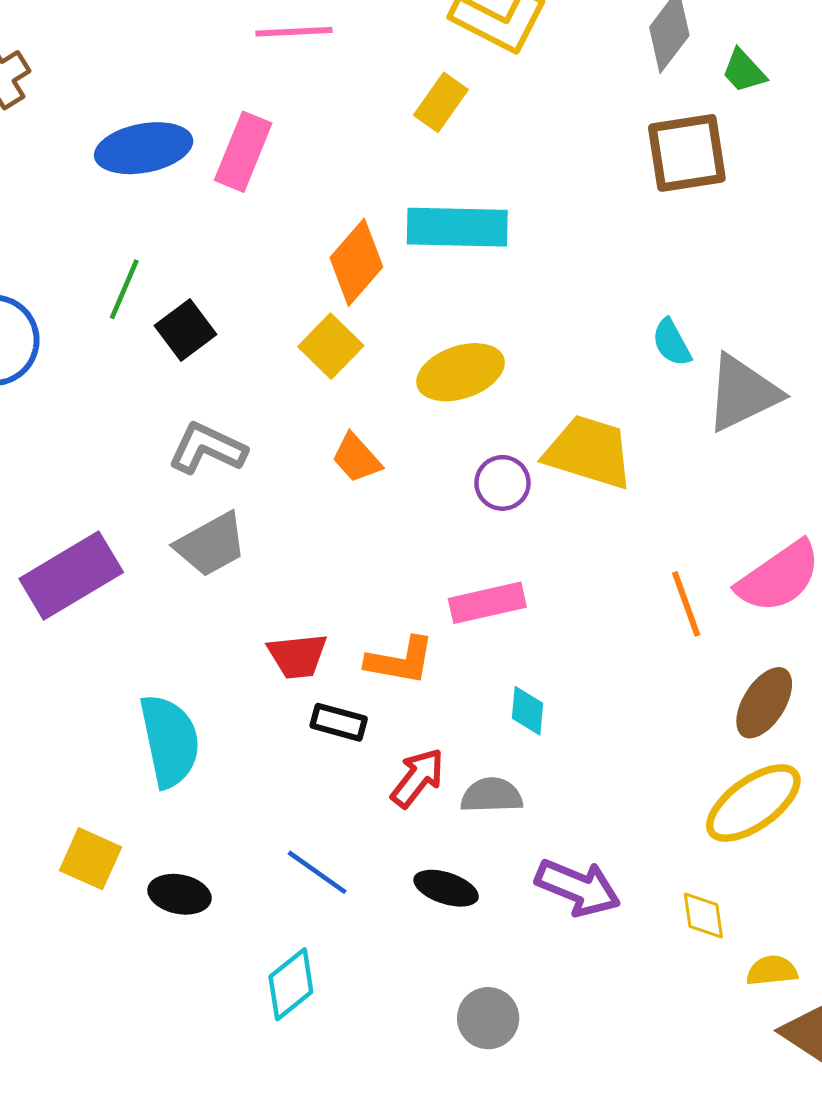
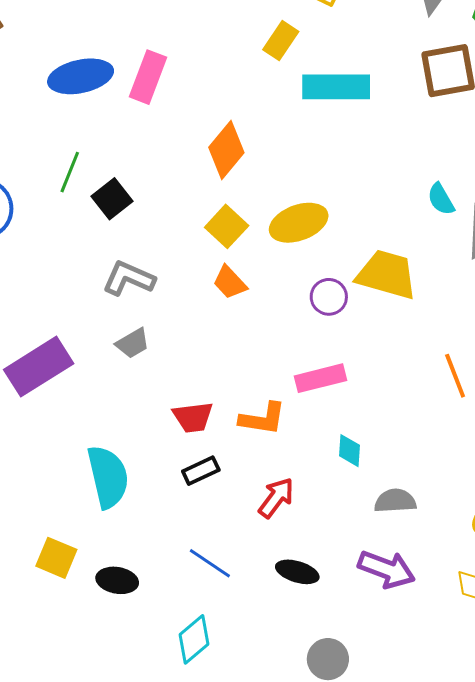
cyan rectangle: (457, 227) -> (336, 87), moved
yellow square: (331, 346) -> (227, 226), moved
gray trapezoid: (211, 544) -> (133, 343), size x0.7
black rectangle: (339, 722) -> (201, 471), moved, turned -39
gray semicircle: (492, 795) -> (395, 501), moved

